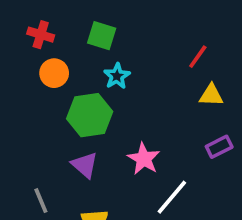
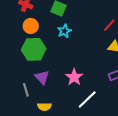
green hexagon: (90, 115) -> (34, 49), moved
gray line: (41, 201) -> (26, 90), moved

